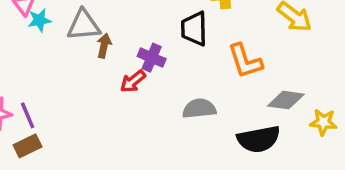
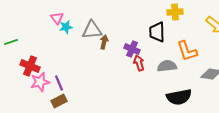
red arrow: (133, 81) -> (139, 63), moved, turned 112
gray semicircle: (199, 109) -> (167, 66), moved
black semicircle: (259, 139) -> (179, 97), moved

